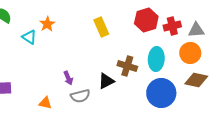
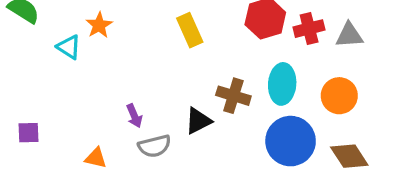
orange circle: (190, 53) -> (339, 96), moved
brown diamond: (196, 80) -> (349, 156), moved, turned 45

